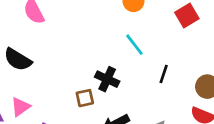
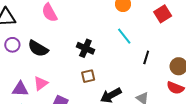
black cross: (107, 79) -> (85, 48), moved

